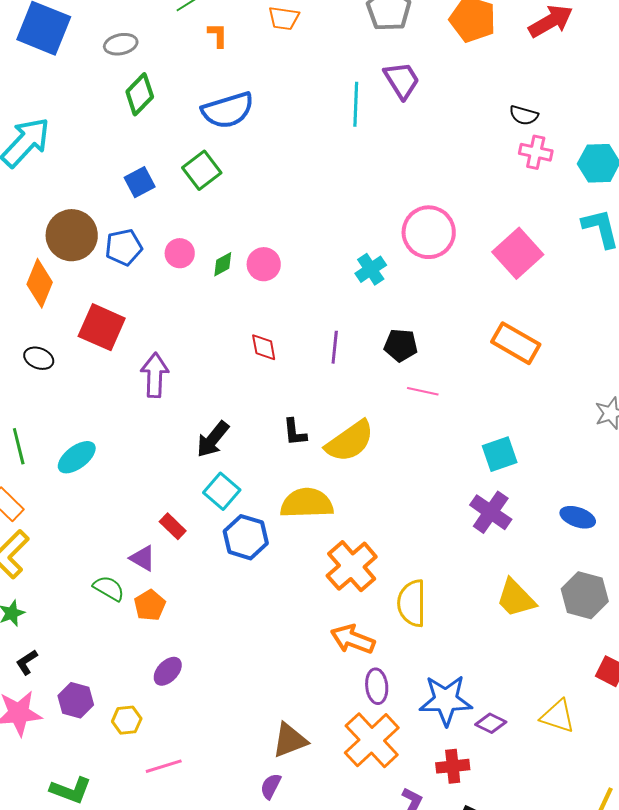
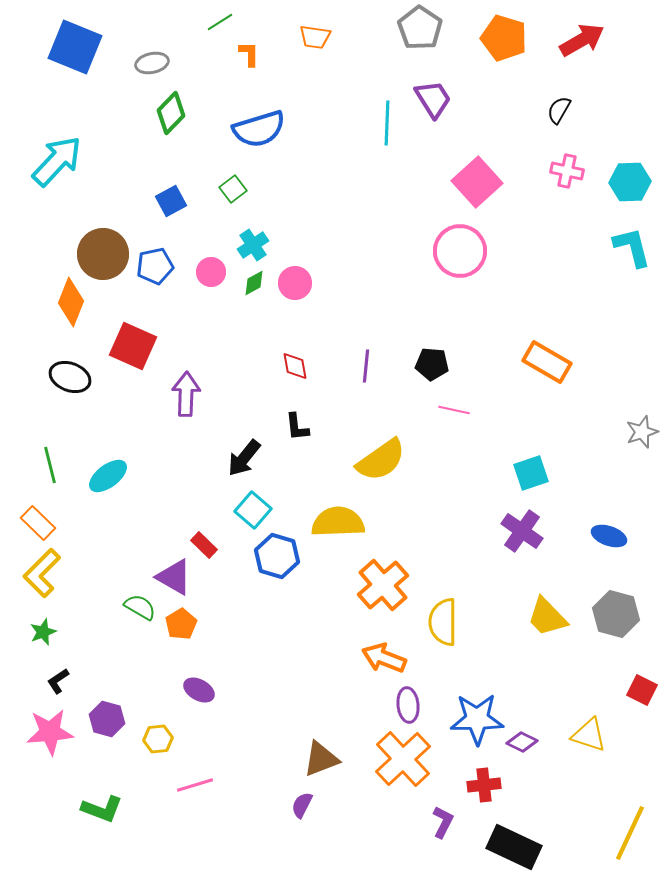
black semicircle: (524, 115) -> (559, 110), moved, turned 104
green square: (202, 170) -> (233, 189), size x0.7
pink square: (518, 253) -> (477, 182), moved
cyan cross: (371, 269) -> (253, 245), moved
black ellipse: (39, 358) -> (70, 377), size x1.4
black L-shape: (295, 432) -> (297, 427), moved
purple triangle: (143, 558) -> (174, 577), size x1.4
purple ellipse: (168, 671) -> (199, 690), turned 76

